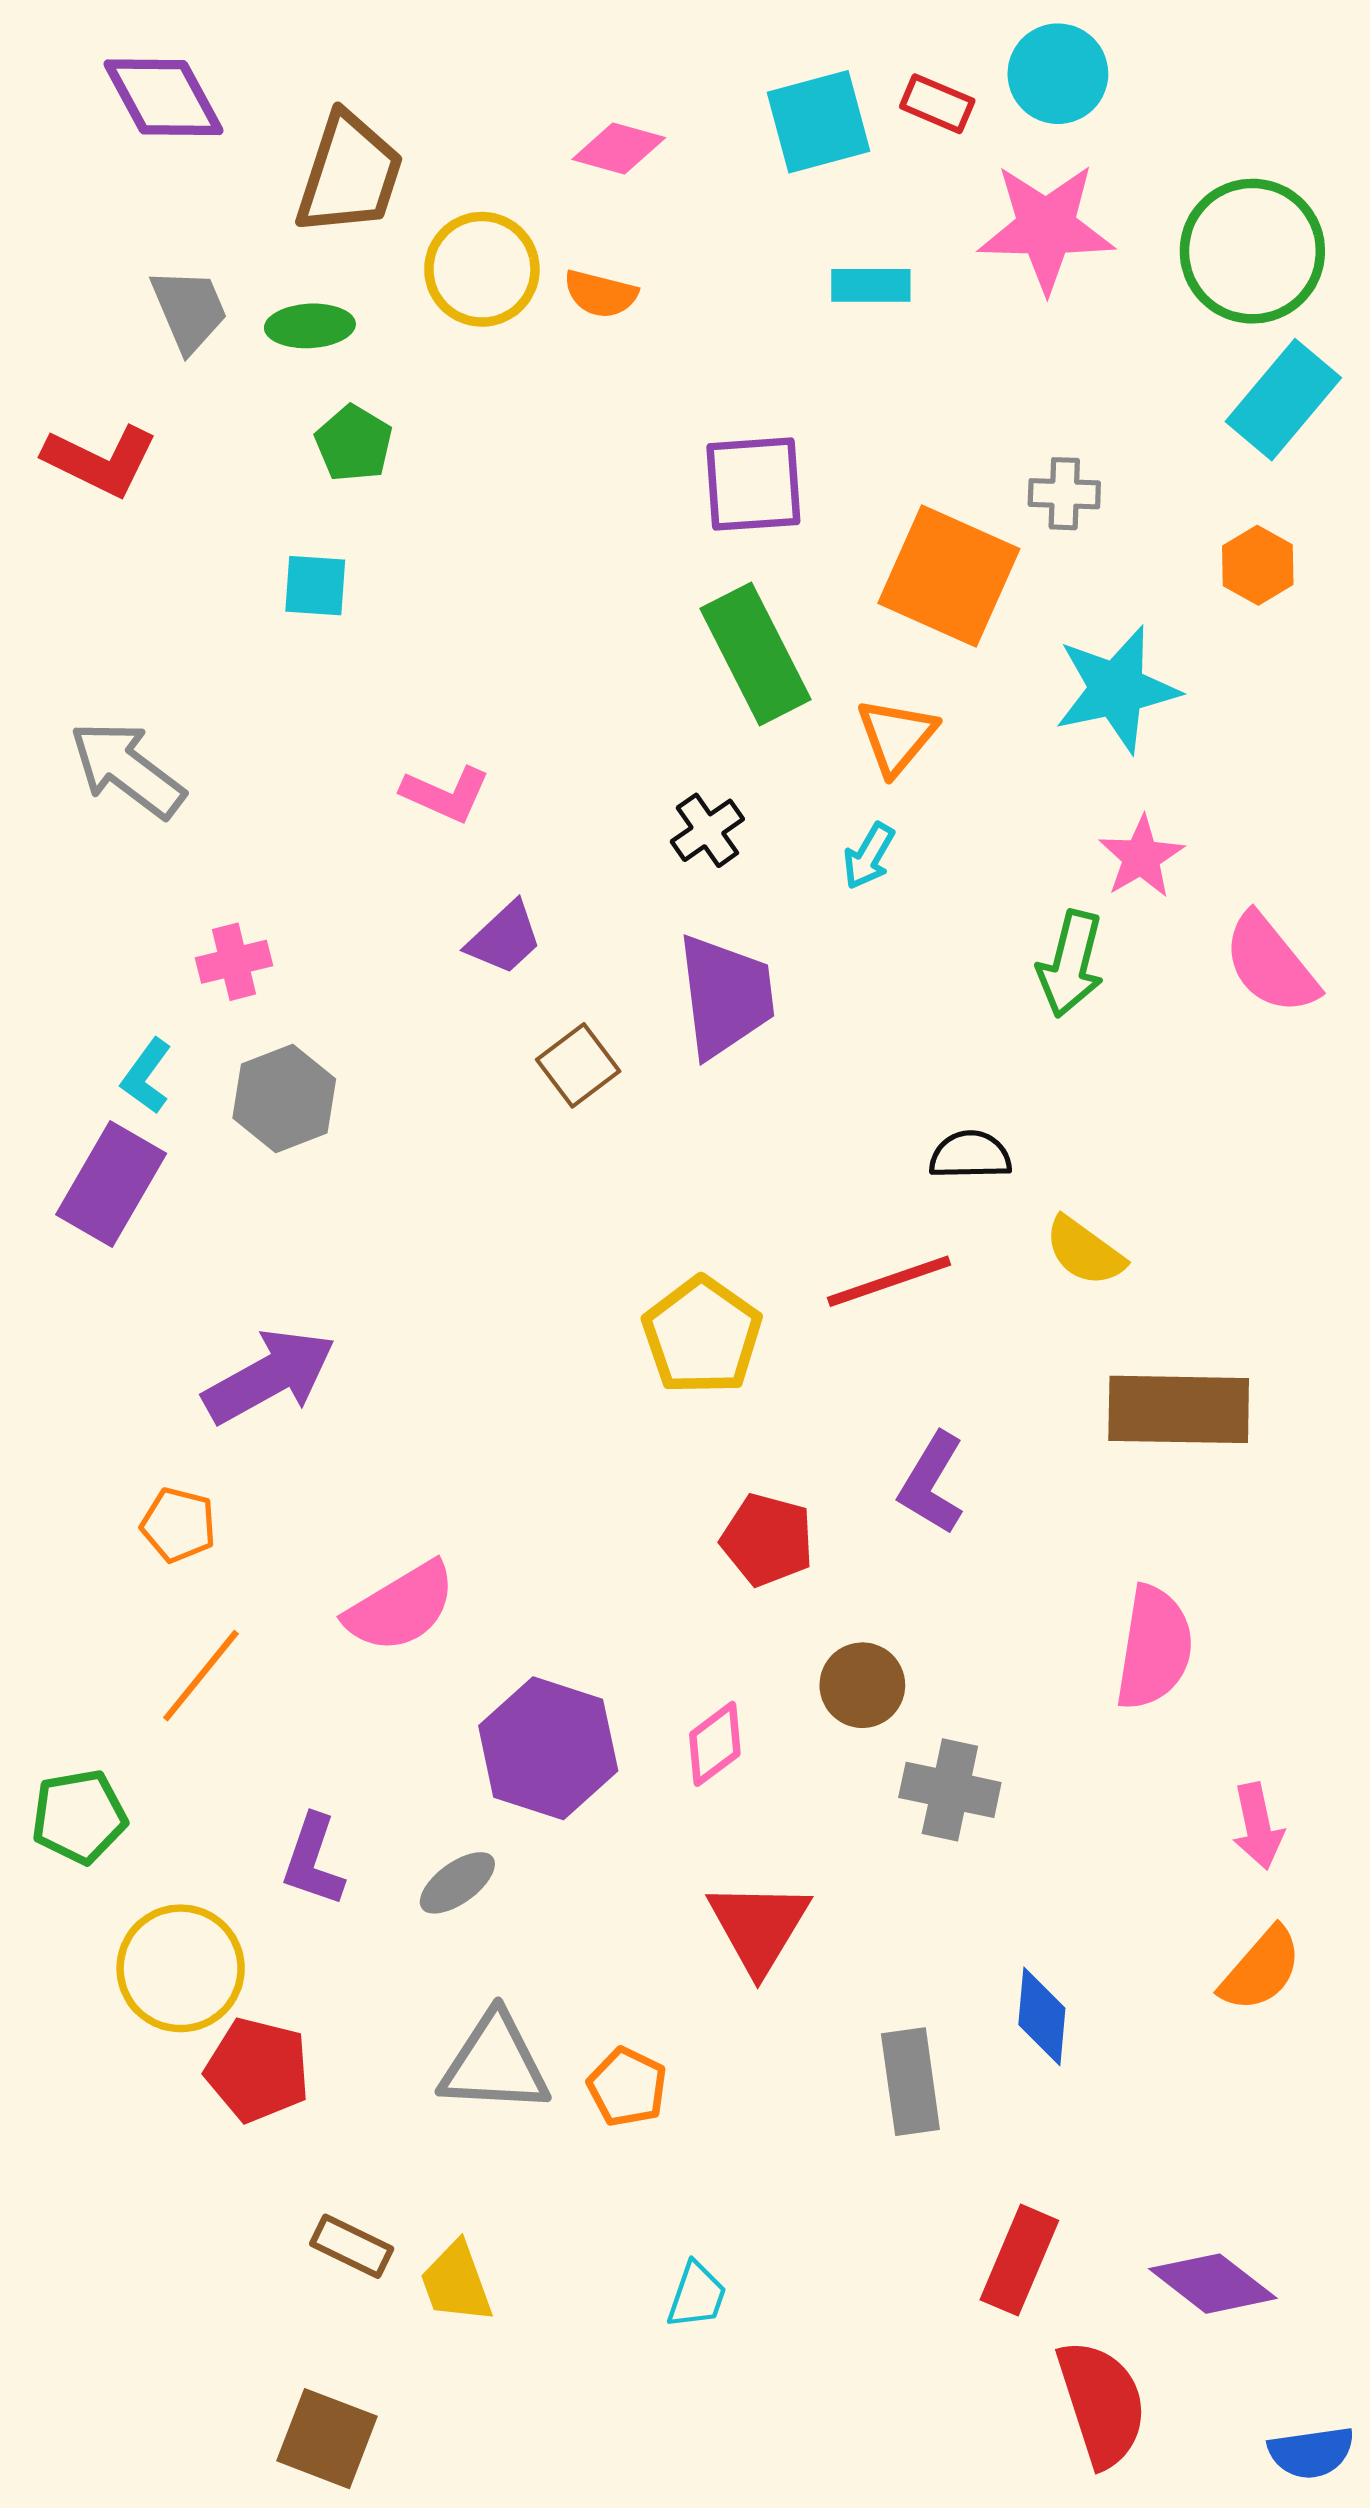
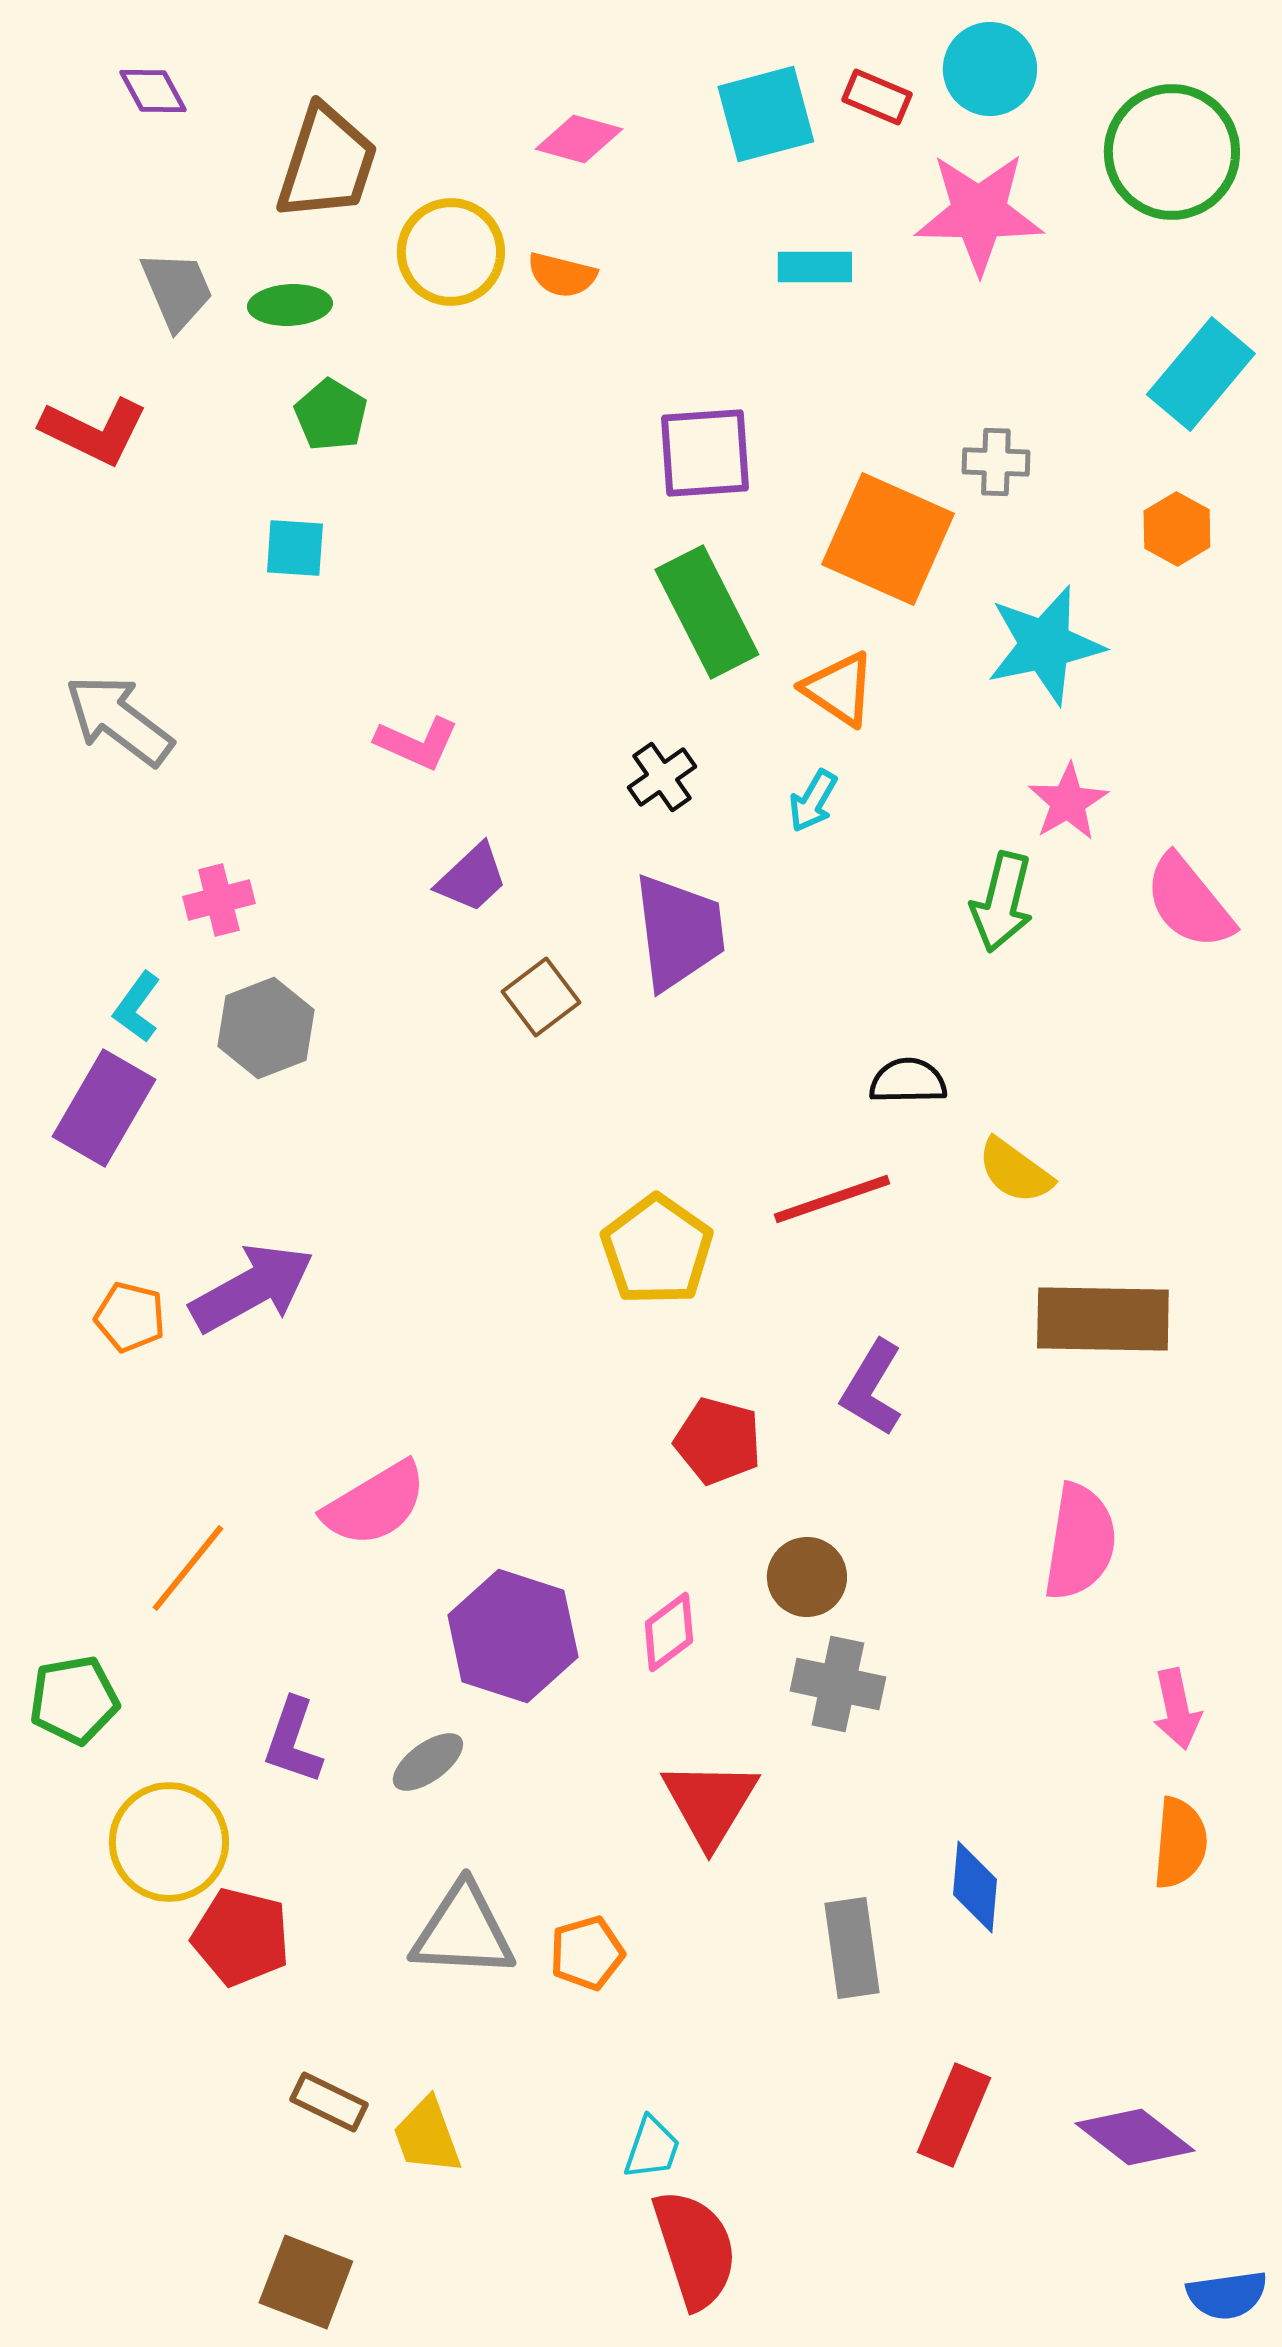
purple diamond: (163, 97) -> (153, 91), size x0.6
green circle: (1252, 251) -> (1172, 152), moved
orange triangle: (897, 736) -> (839, 689), turned -36
orange pentagon: (178, 1525) -> (130, 1317), moved
gray cross: (950, 1790) -> (838, 1684), moved
orange semicircle: (1261, 1969) -> (1180, 1843), turned -36
orange pentagon: (627, 2087) -> (587, 1953), turned 30
red semicircle: (1102, 2403) -> (695, 2249), moved

